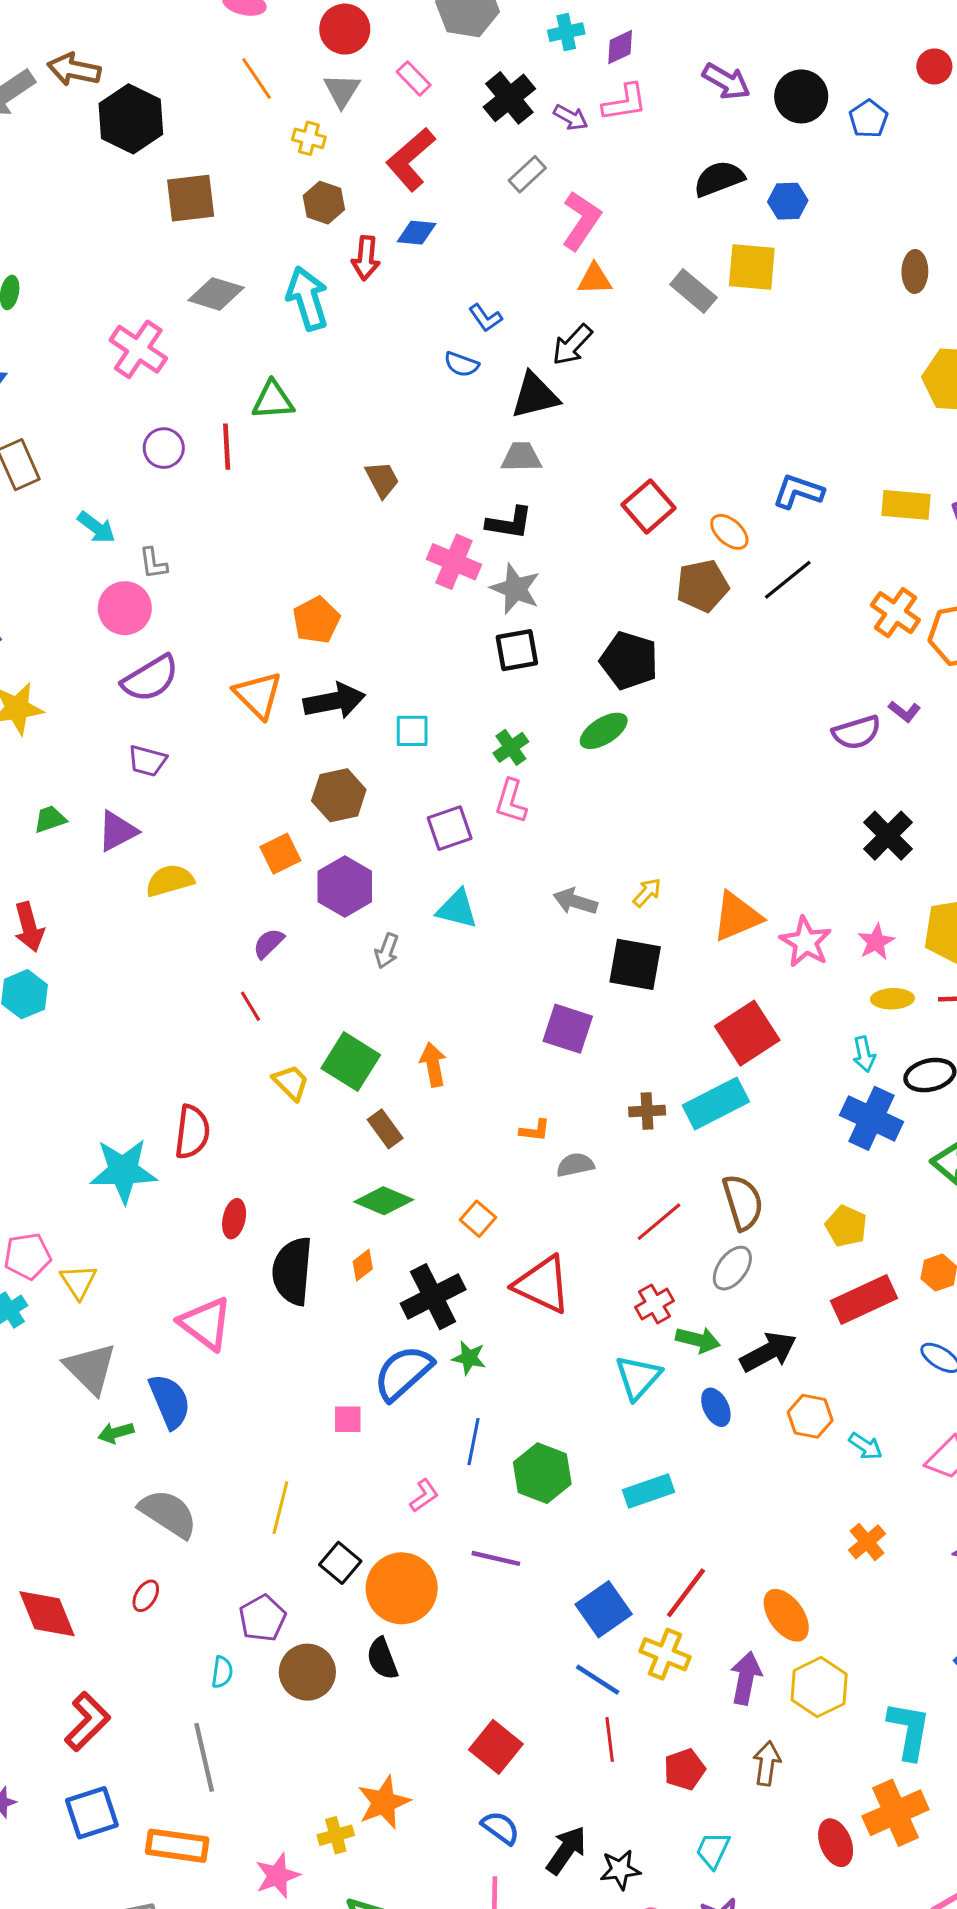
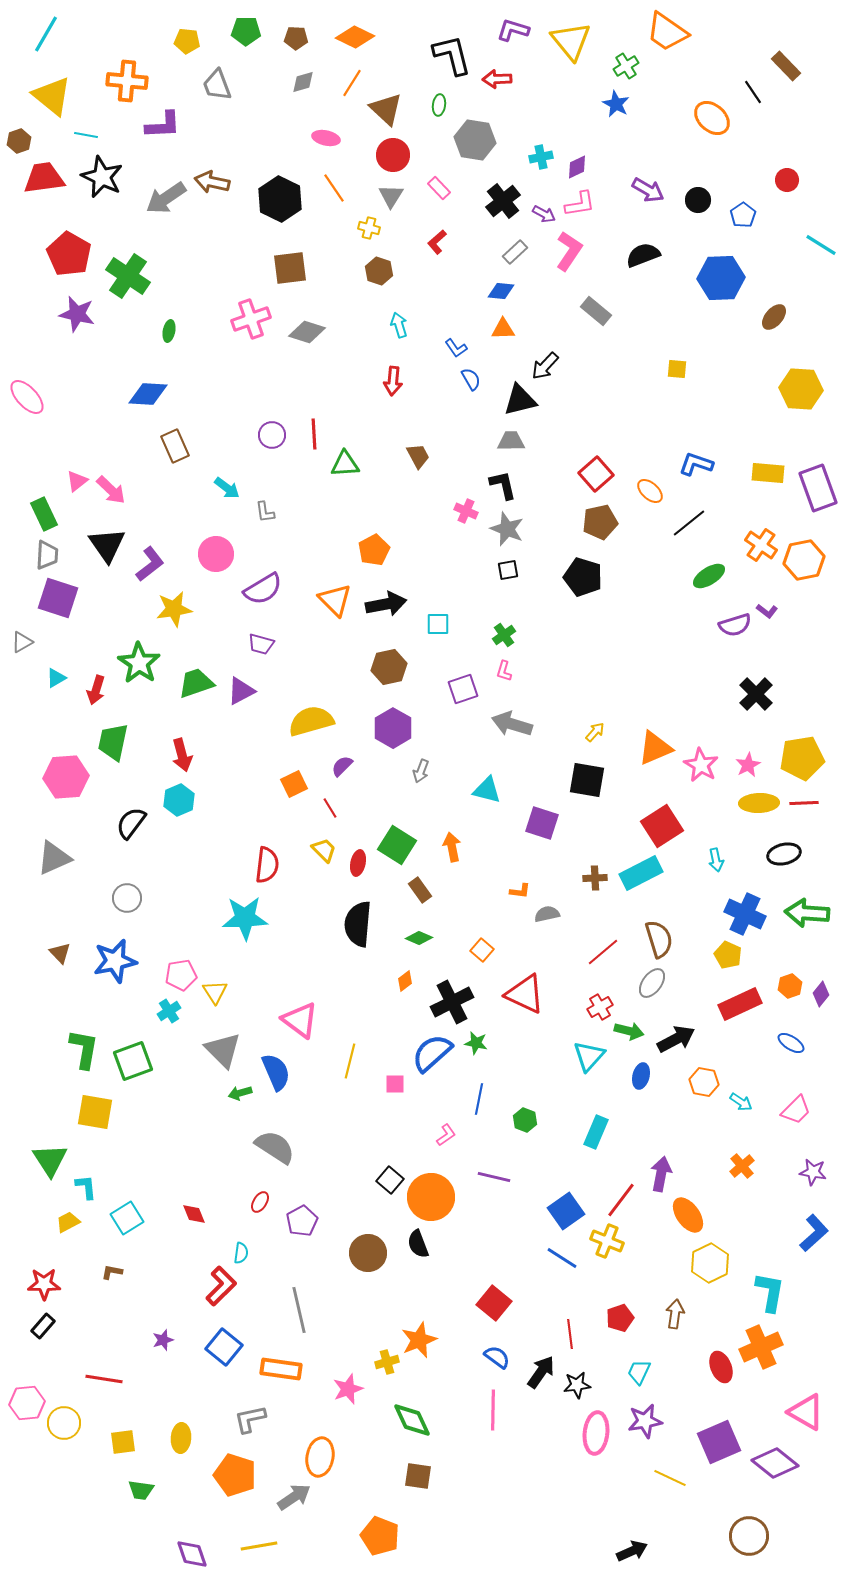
black circle: (801, 96) -> (698, 200), size x0.7
black hexagon: (131, 119) -> (280, 199), moved
red L-shape: (411, 159) -> (437, 242), size x0.6
blue hexagon: (788, 201) -> (721, 278), moved, size x1.8
pink L-shape: (581, 221) -> (569, 251), moved
blue diamond: (417, 233) -> (501, 291), moved
red arrow: (366, 258) -> (393, 381), moved
yellow square: (752, 267) -> (677, 369), moved, size x0.6
brown ellipse: (915, 271) -> (774, 317), turned 40
orange triangle: (595, 279) -> (503, 329), moved
gray rectangle: (693, 291) -> (596, 311), moved
cyan arrow: (307, 298) -> (399, 325), moved, size x0.6
blue L-shape: (485, 318) -> (456, 348), moved
pink cross: (138, 349) -> (251, 319), moved, turned 36
blue semicircle: (462, 364) -> (471, 379), turned -140
green triangle: (273, 400) -> (345, 464), moved
black L-shape: (509, 523) -> (503, 485), turned -112
pink cross: (454, 562) -> (466, 511), size x0.7
brown pentagon: (702, 586) -> (600, 522), moved
pink circle: (125, 608) -> (216, 554), moved
black square: (517, 650) -> (508, 570), size x0.7
green ellipse: (604, 731) -> (709, 576), moved
pink L-shape: (511, 801) -> (504, 671), size x0.7
green trapezoid: (50, 819) -> (196, 683), size x1.6
orange square: (280, 854) -> (294, 784), moved
yellow semicircle: (170, 881) -> (311, 721), moved, size x1.4
gray arrow: (575, 901) -> (512, 724), moved, size x1.4
cyan triangle: (457, 909) -> (487, 790), moved
yellow ellipse: (892, 999) -> (759, 803), size x1.4
cyan arrow: (864, 1054) -> (716, 860), moved
yellow trapezoid: (291, 1083) -> (324, 850), moved
blue cross: (872, 1118) -> (745, 914), moved
red semicircle: (192, 1132) -> (267, 865), moved
green diamond: (384, 1201) -> (419, 938), size x0.7
red ellipse: (234, 1219) -> (358, 863), moved
black semicircle: (292, 1271) -> (358, 924), moved
blue ellipse: (716, 1407) -> (641, 1076), turned 40
green hexagon: (542, 1473) -> (525, 1120), size x0.6
cyan rectangle: (649, 1491) -> (596, 1132), turned -48
yellow line: (280, 1508) -> (350, 1061), moved
red diamond: (47, 1614) -> (194, 1214), size x0.6
purple pentagon: (262, 1618) -> (302, 1221), moved
cyan semicircle: (222, 1672) -> (241, 1253), moved
purple arrow: (746, 1678) -> (661, 1174), moved
red line: (610, 1739) -> (570, 1334), moved
blue square: (92, 1813) -> (224, 1347), turned -33

